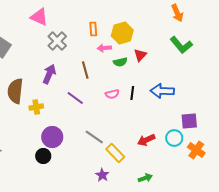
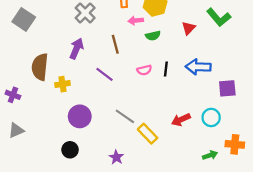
red triangle: (140, 55) -> (188, 28), moved
purple square: (189, 121) -> (227, 88), moved
orange cross: (196, 150) -> (235, 144), moved, turned -30
black circle: (43, 156) -> (70, 150), moved
purple star: (102, 175) -> (116, 157), moved
green arrow: (145, 178) -> (210, 155), moved

